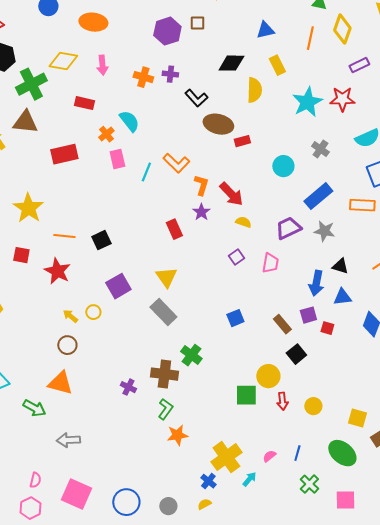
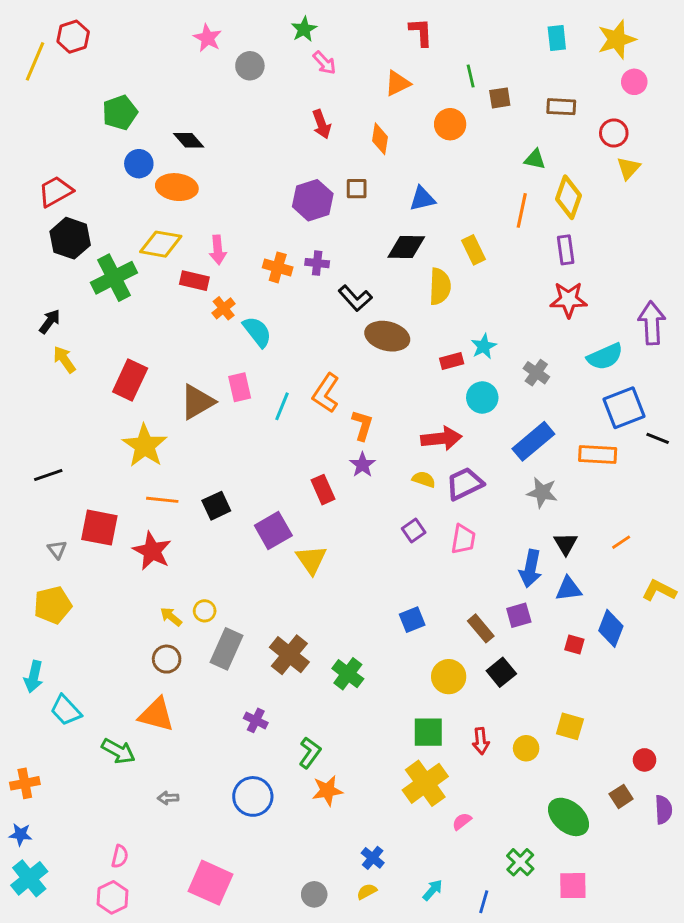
orange ellipse: (93, 22) -> (177, 187), moved
blue triangle: (265, 30) -> (422, 199), moved
purple rectangle: (359, 65) -> (566, 250), moved, turned -72
cyan star: (307, 102) -> (484, 346), moved, size x0.6
red rectangle: (84, 103) -> (194, 281), moved
brown triangle: (25, 122) -> (197, 402), moved, turned -36
orange cross: (106, 134) -> (224, 308), moved
red rectangle: (242, 141) -> (452, 361), moved
red rectangle: (64, 154) -> (130, 380), moved, turned -52
orange L-shape: (176, 163) -> (326, 393), turned 80
red arrow: (231, 194) -> (441, 438), moved, turned -52
yellow star: (28, 208) -> (145, 446), moved
purple trapezoid: (288, 228) -> (465, 484), moved
red square: (21, 255) -> (99, 528), size x1.5
black triangle: (340, 266) -> (566, 544), turned 42
purple square: (118, 286) -> (273, 530), moved
gray rectangle: (163, 312) -> (227, 649), moved, turned 68
red square: (327, 328) -> (574, 644), moved
brown cross: (164, 374) -> (289, 655), moved, turned 32
yellow circle: (268, 376) -> (449, 677), moved
yellow square: (357, 418) -> (570, 726), moved
gray arrow: (68, 440) -> (168, 798), size x0.6
blue line: (297, 453) -> (484, 902), moved
yellow cross: (226, 457) -> (425, 783), moved
cyan arrow: (249, 479) -> (433, 890), moved
pink square: (76, 494) -> (210, 883), moved
blue circle: (126, 502) -> (253, 796), moved

